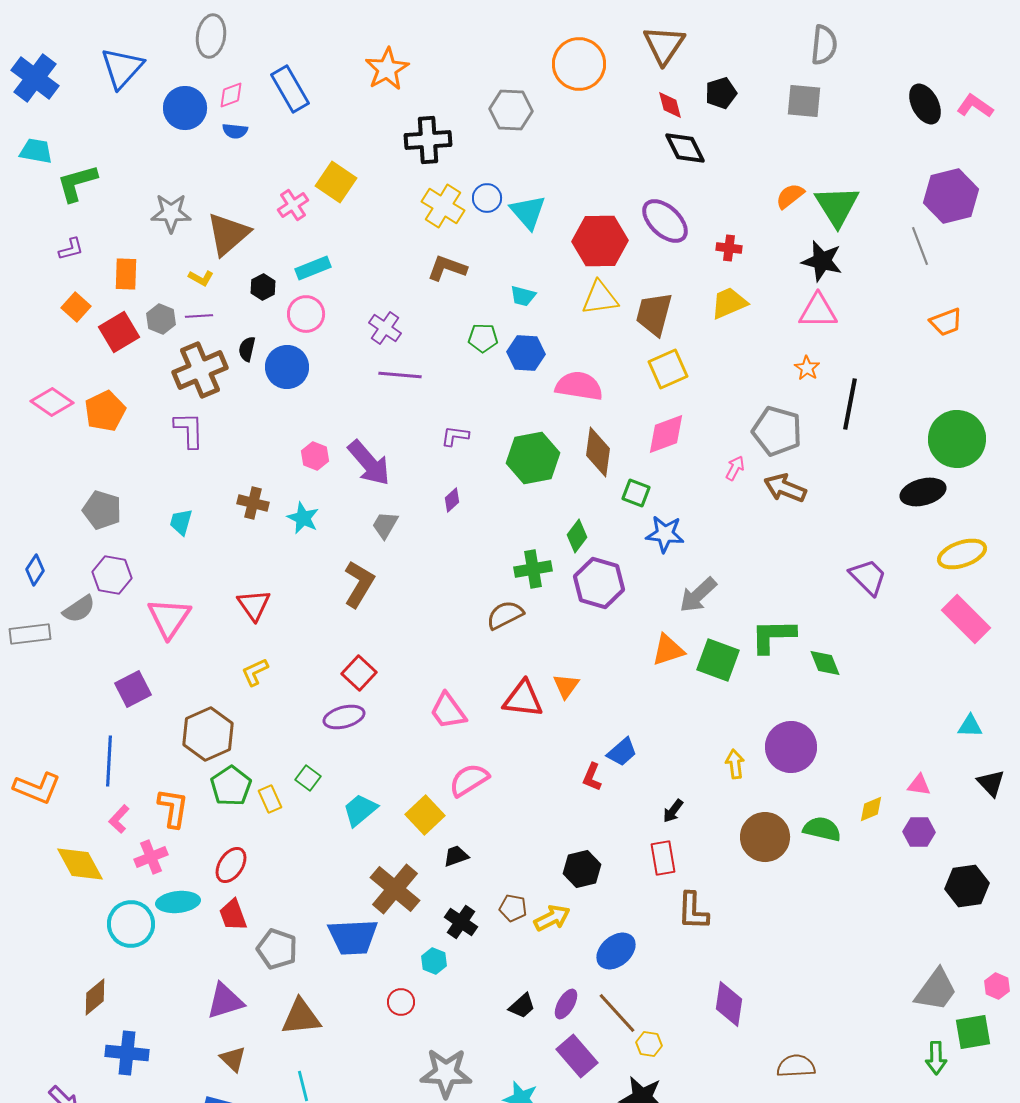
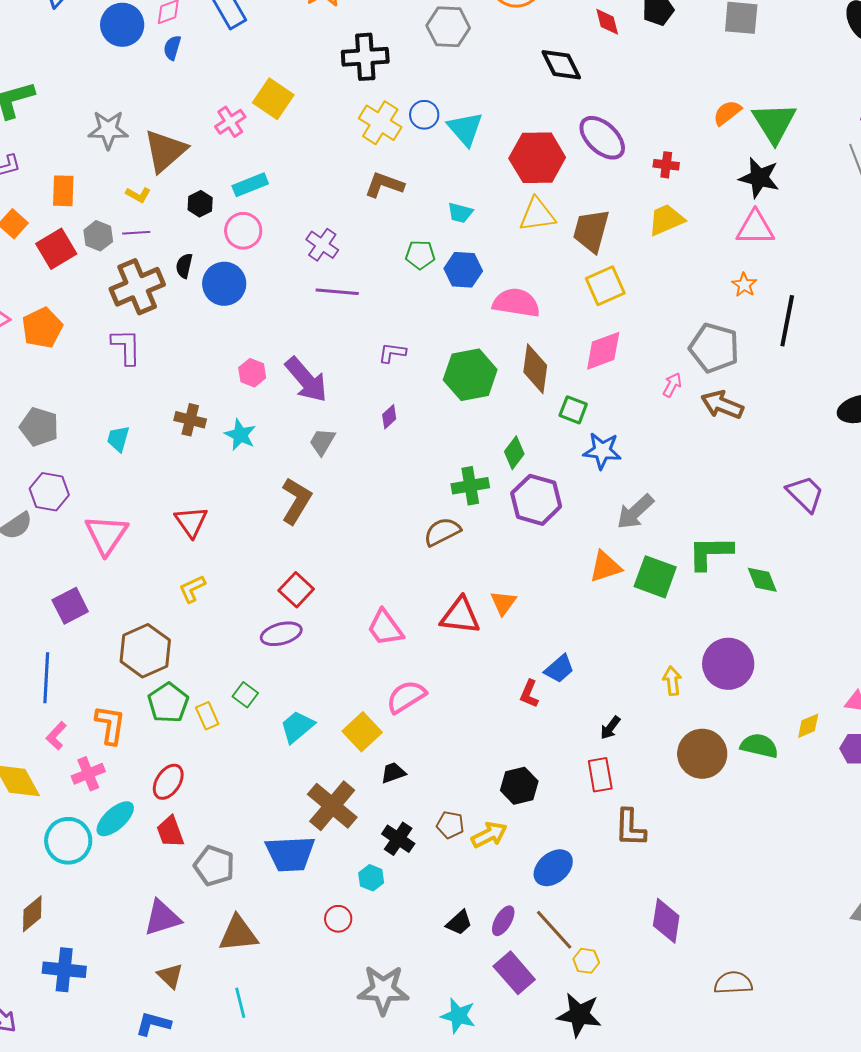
blue semicircle: (235, 131) -> (172, 48), turned 100
black diamond: (685, 148) -> (561, 65), moved
cyan ellipse: (178, 902) -> (115, 819), turned -36

